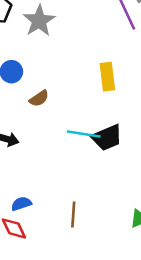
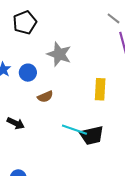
gray star: (39, 21) -> (59, 54), moved, turned -30

